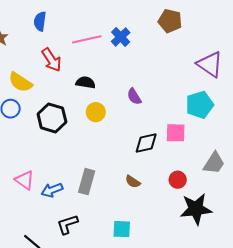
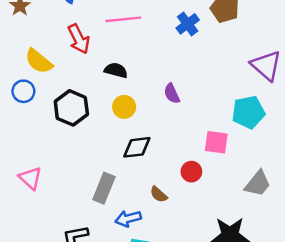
blue cross: (121, 37) -> (188, 24), moved
black diamond: (146, 143) -> (137, 147), moved
red circle: (178, 180) -> (191, 172), moved
blue arrow: (52, 190) -> (128, 219), moved

